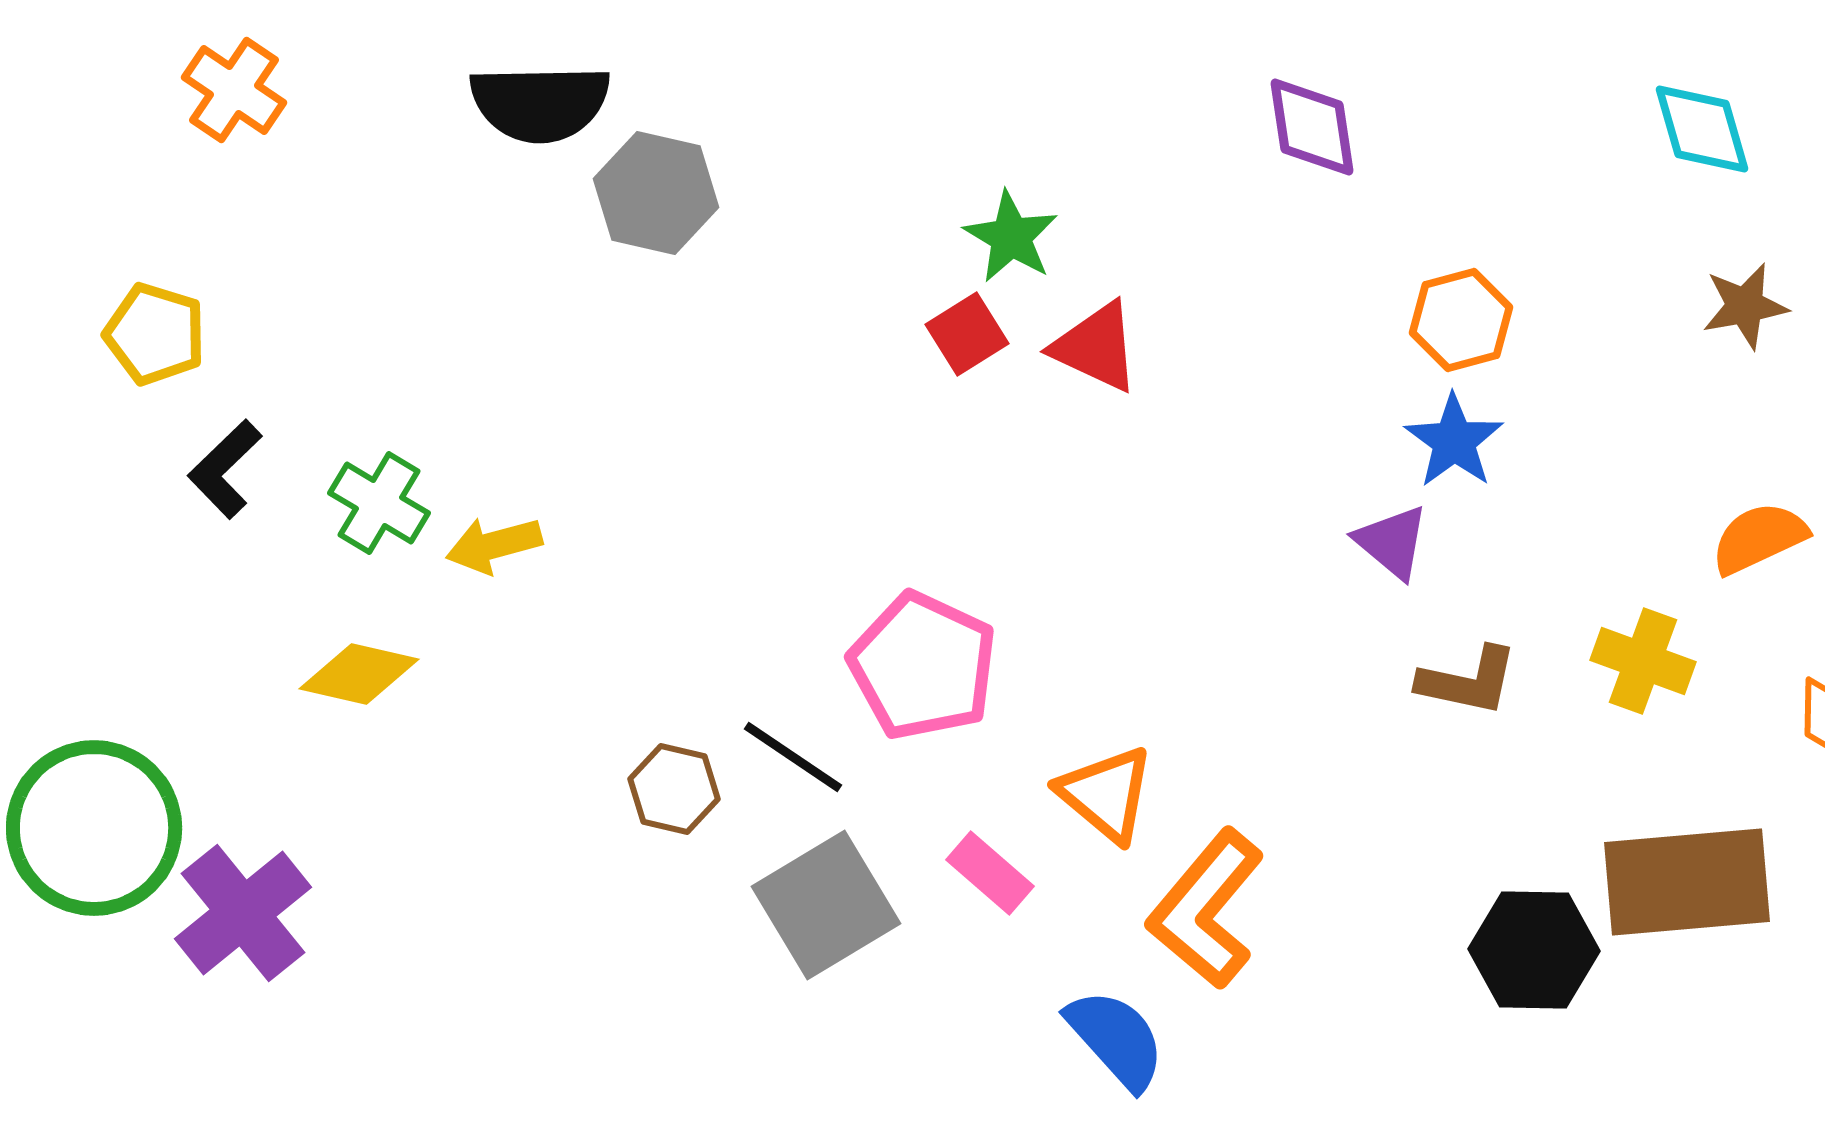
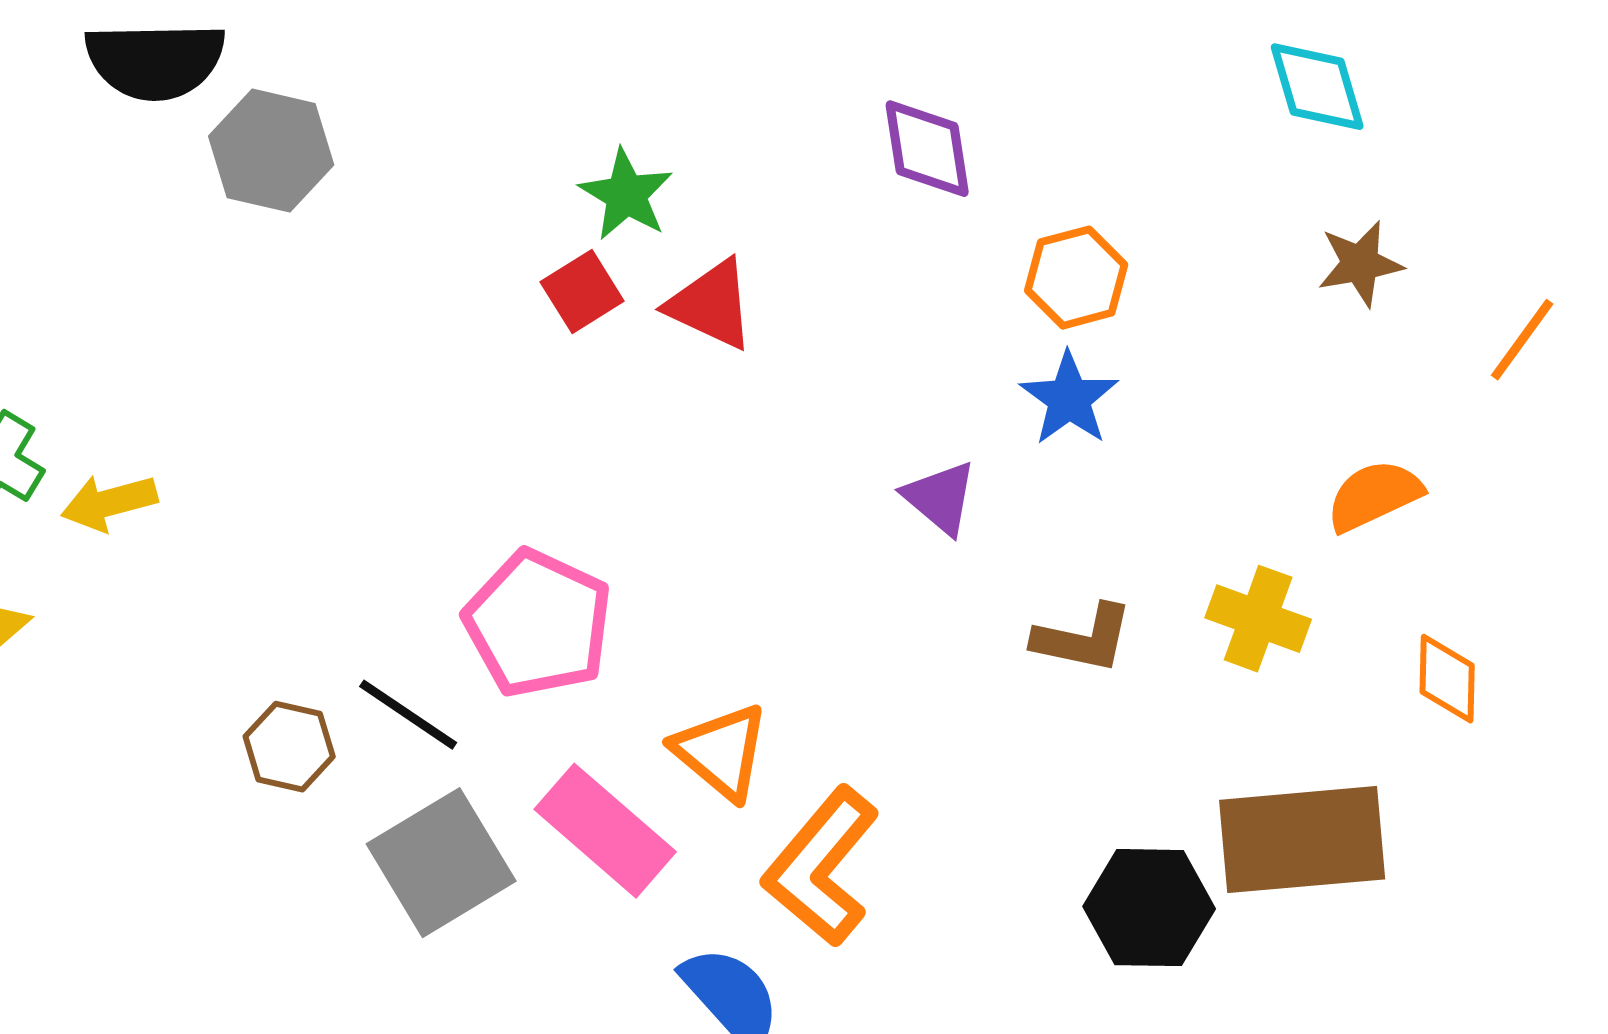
purple diamond: (1312, 127) -> (927, 149), moved
purple triangle: (1392, 542) -> (940, 498), moved
pink rectangle: (990, 873) -> (605, 831), size x1.6

